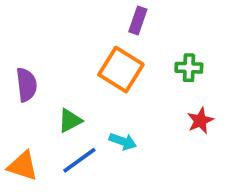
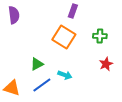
purple semicircle: (26, 85) -> (14, 15), moved

